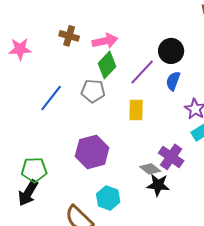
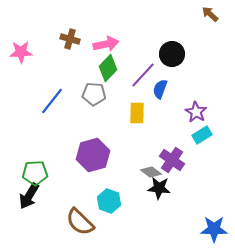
blue semicircle: (173, 81) -> (160, 89), moved

